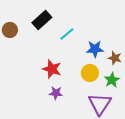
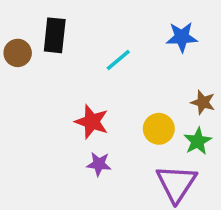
black rectangle: (42, 20) -> (55, 35), moved, turned -42
blue star: (95, 49) -> (182, 37), moved

